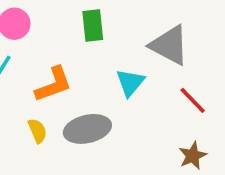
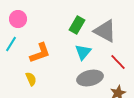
green rectangle: (93, 26) -> (77, 25), moved, turned 36
gray ellipse: (87, 129) -> (90, 78), moved

